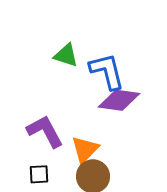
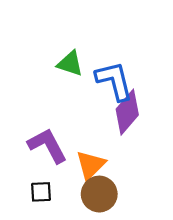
purple diamond: (119, 100) -> (127, 112), turned -57

